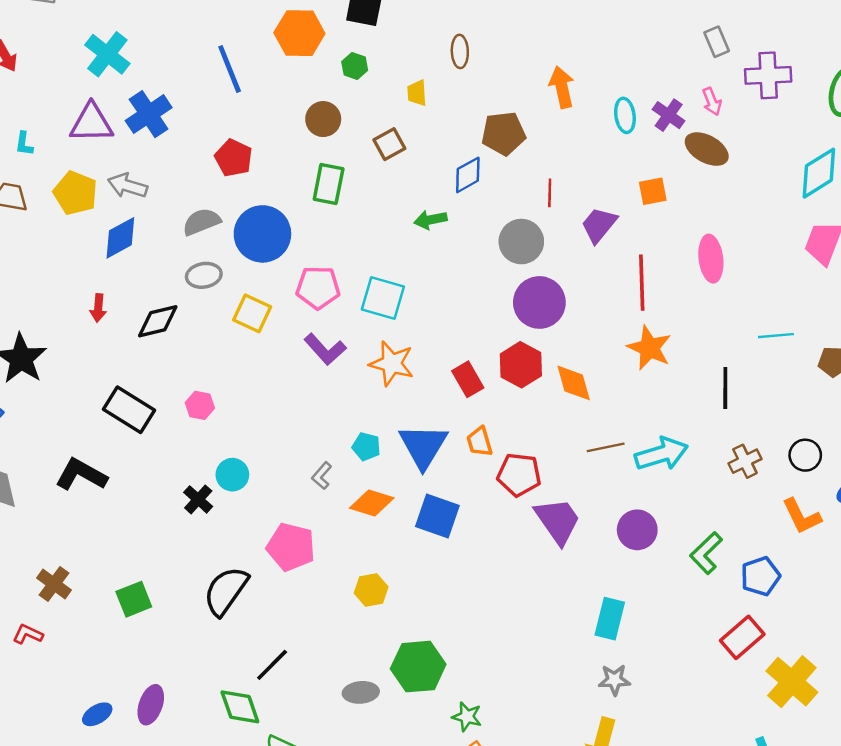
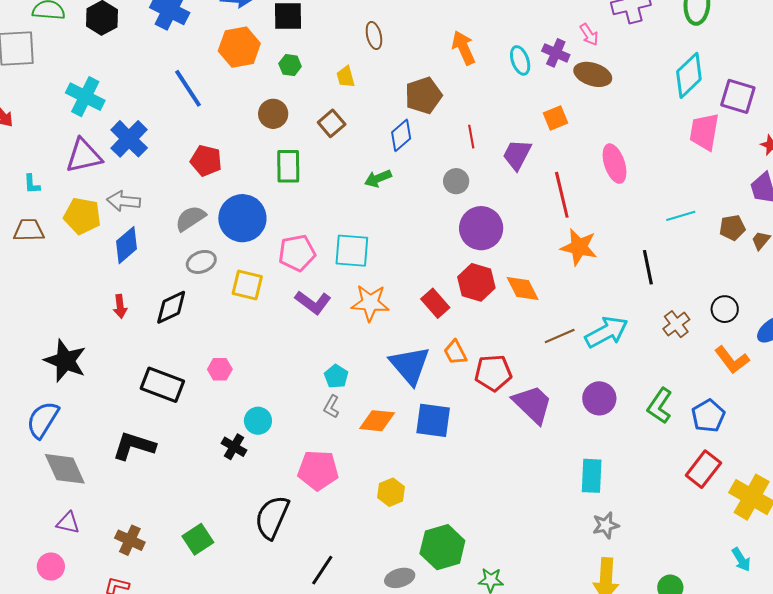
gray circle: (521, 242) -> (456, 181), size x0.7
cyan pentagon: (366, 447) -> (336, 376), moved, turned 30

